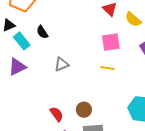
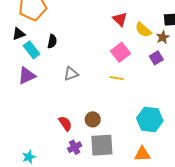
black semicircle: (42, 32) -> (52, 41), turned -136
pink square: (111, 42) -> (121, 52), turned -30

